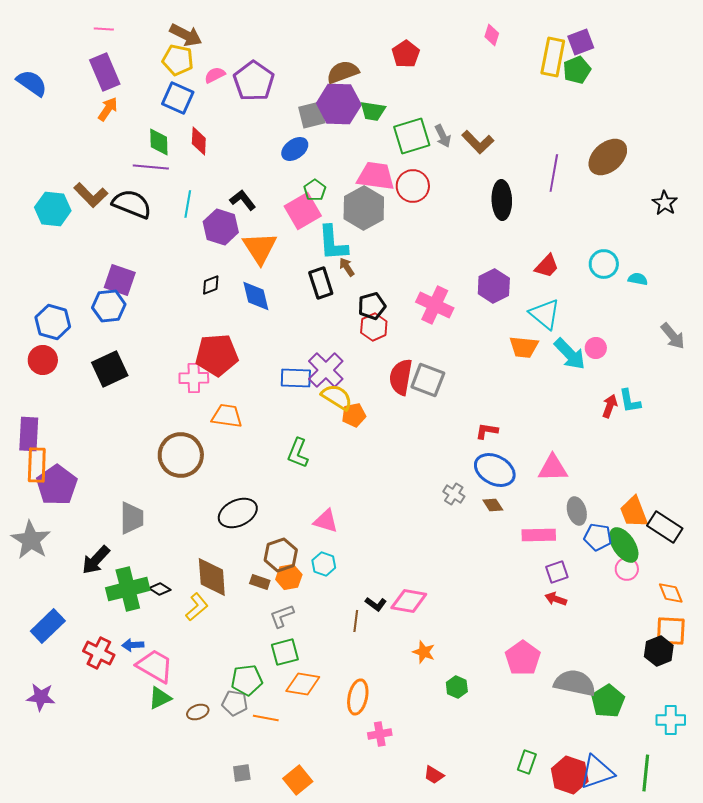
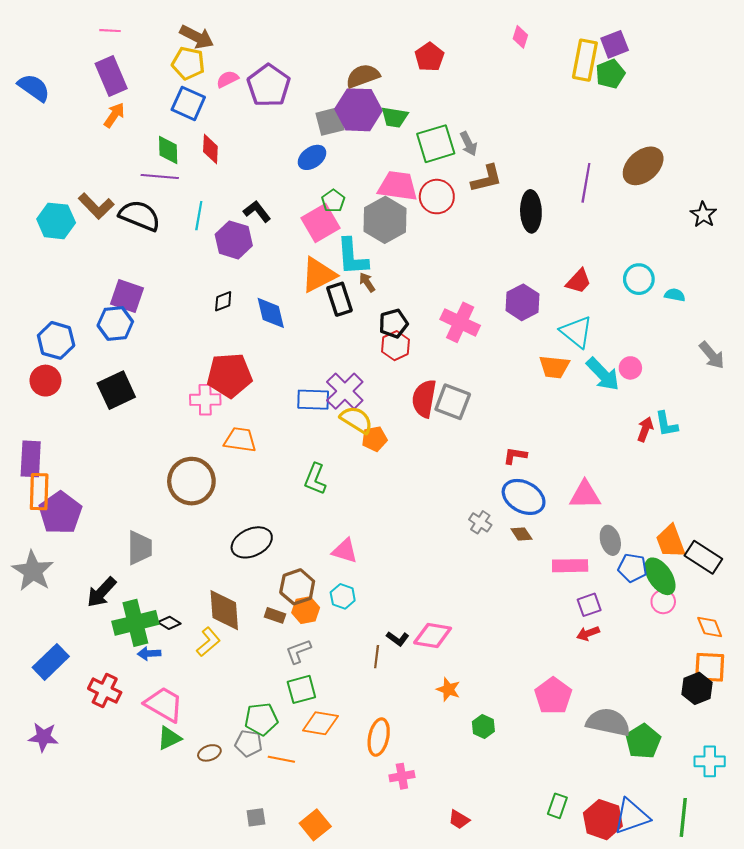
brown L-shape: (478, 142) -> (487, 179), moved, turned -60
orange triangle: (260, 248) -> (318, 275), moved, turned 36
red arrow: (556, 599) -> (588, 633), turned -40
blue arrow: (133, 645) -> (149, 653), moved

